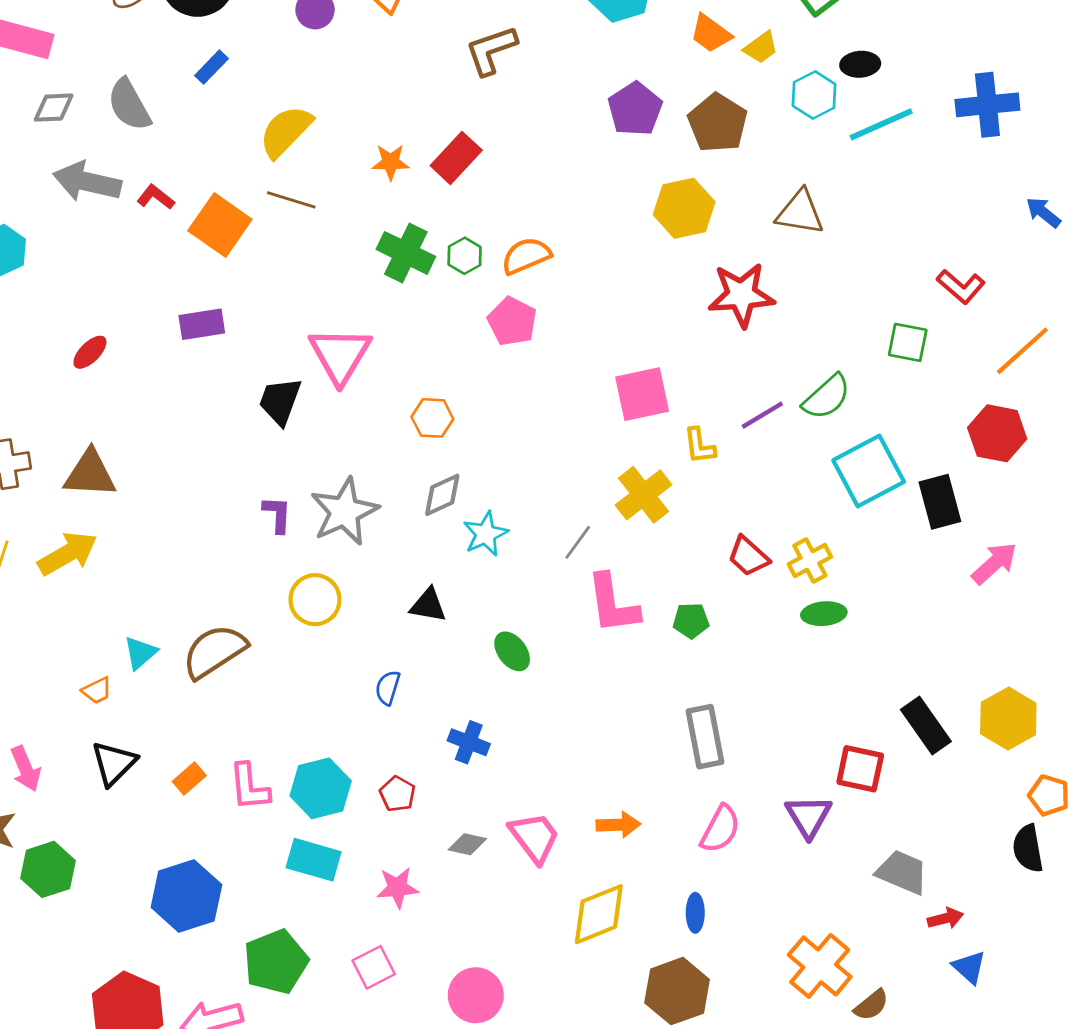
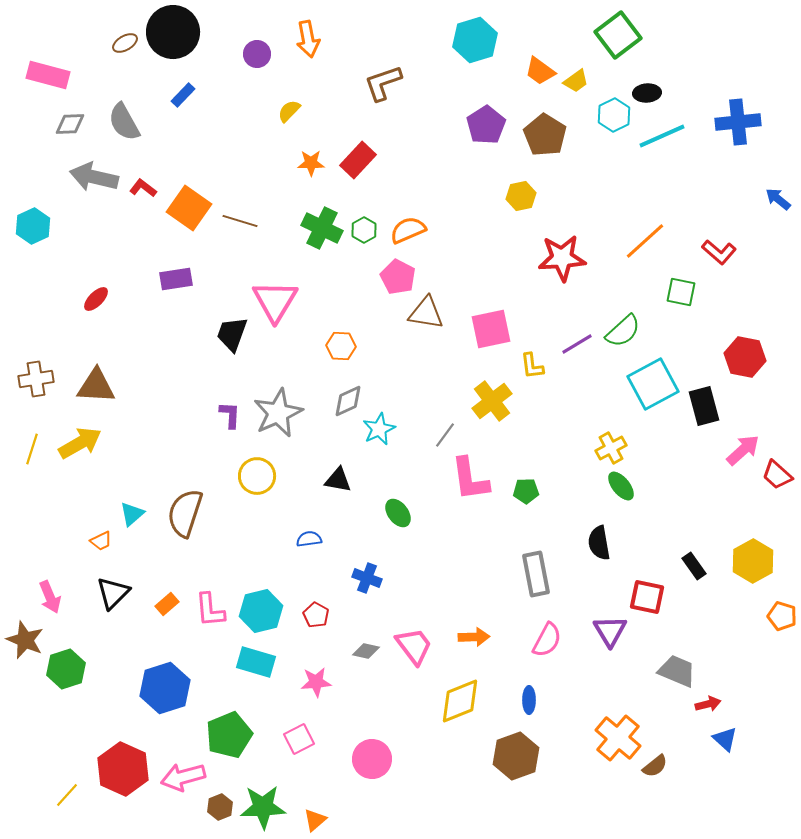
yellow semicircle: (286, 131) -> (289, 111), moved, size x0.6
brown line: (291, 200) -> (240, 221), moved
yellow hexagon: (684, 208) -> (521, 196), size x0.7
brown triangle: (800, 212) -> (426, 313), moved
orange line: (1022, 351) -> (645, 241), moved
red trapezoid: (748, 556) -> (777, 475), moved
green ellipse: (824, 614) -> (621, 486), turned 56
brown semicircle: (214, 651) -> (185, 513), turned -39
blue semicircle: (388, 688) -> (309, 539), turned 65
black rectangle: (926, 725) -> (694, 566), size x0.7
black semicircle: (1028, 848) -> (599, 543), moved

